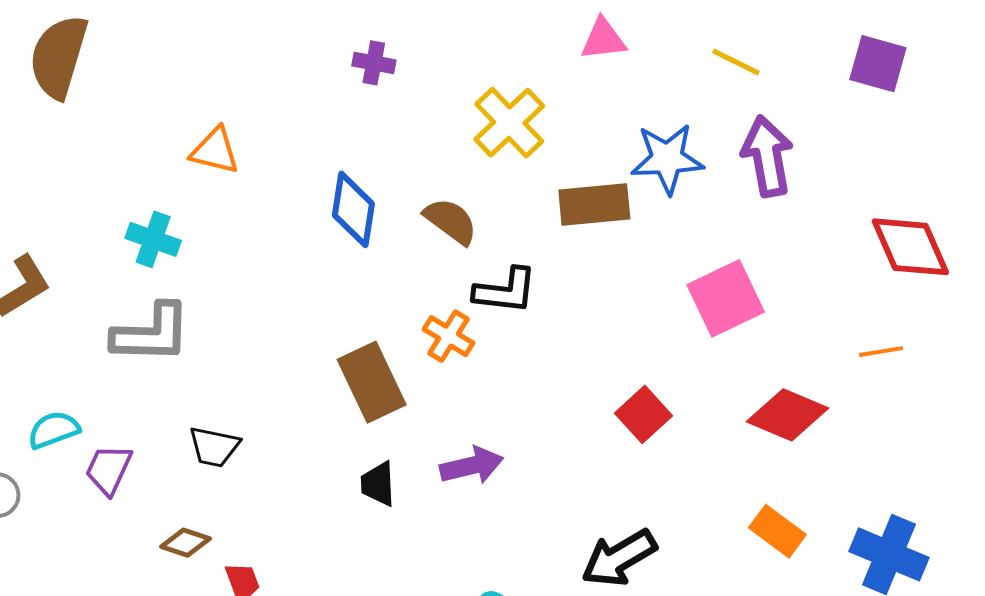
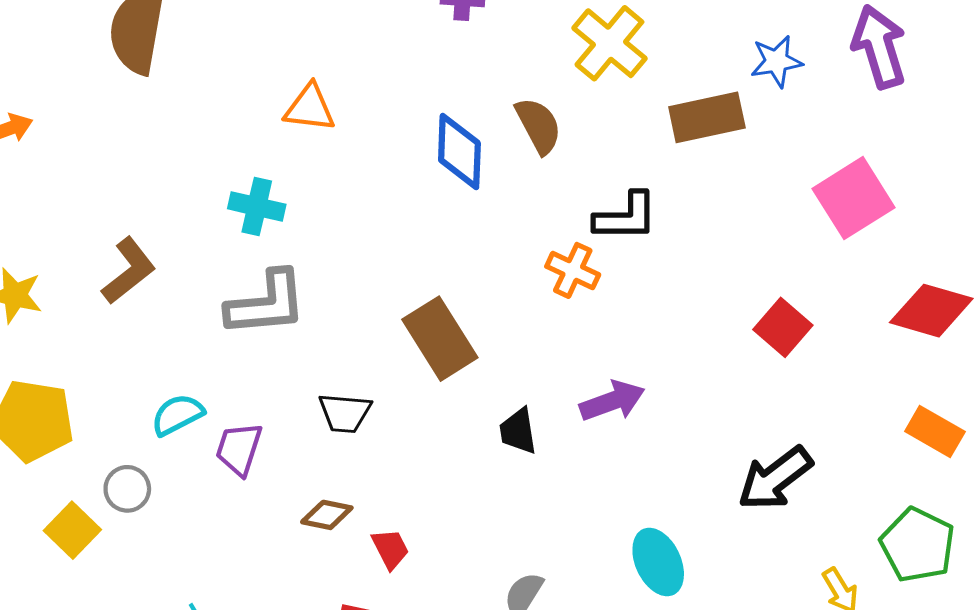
blue star: (667, 159) -> (776, 61), size x0.7
brown semicircle: (451, 221) -> (538, 126), moved, turned 32
brown rectangle: (372, 382) -> (440, 339), moved

